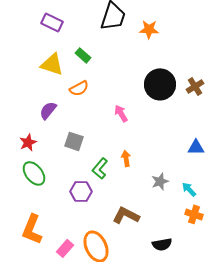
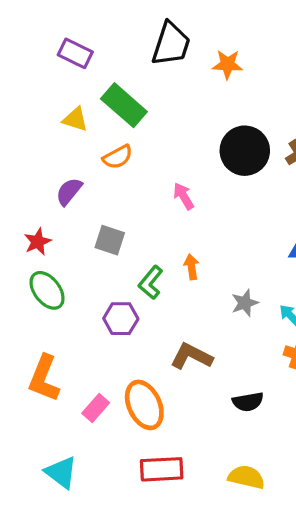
green rectangle: (83, 55) -> (124, 105), size x1.8
yellow triangle: (52, 64) -> (75, 119), size x0.7

